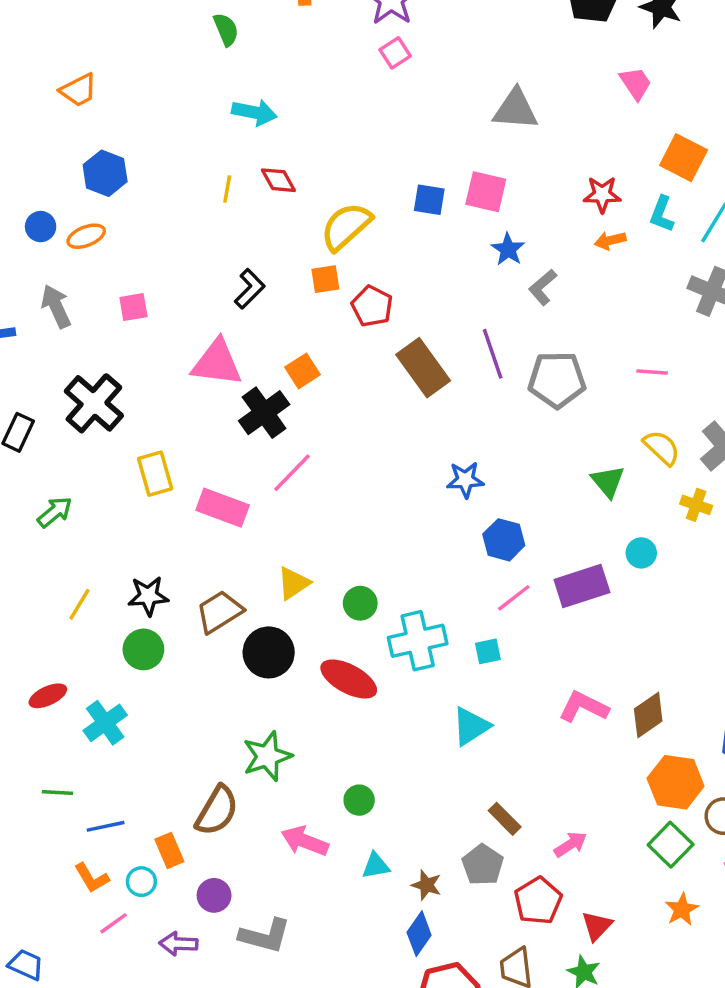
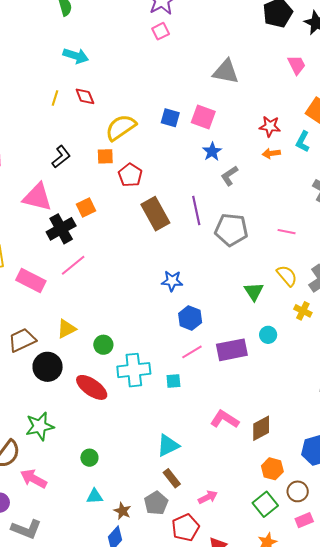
cyan triangle: (471, 726) -> (168, 445), moved
orange hexagon: (676, 782) -> (272, 469), size x0.7
pink arrow: (305, 841) -> (34, 479), moved

